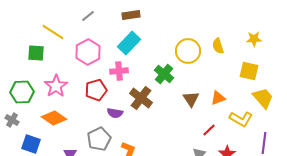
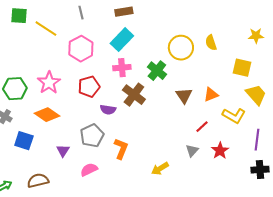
gray line: (88, 16) -> (81, 13), turned -64
yellow star: (254, 39) -> (256, 36), moved
green square: (36, 53) -> (19, 16), moved
pink cross: (119, 71) -> (122, 68), moved

